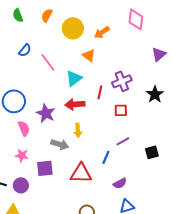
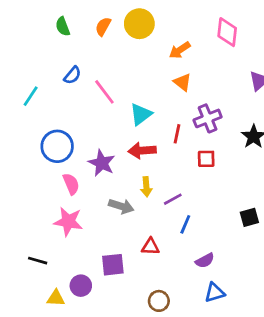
yellow circle: (73, 28) -> (139, 24), moved
orange triangle: (89, 55) -> (183, 82), moved
purple line: (123, 141) -> (173, 199), moved
pink star: (22, 155) -> (68, 222), size x1.5
purple square: (45, 168) -> (113, 265), moved
red triangle: (81, 173) -> (150, 247), size x0.6
purple circle: (21, 185) -> (81, 286), moved

